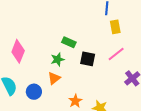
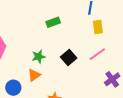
green rectangle: (69, 42) -> (53, 22), moved, turned -48
black square: (88, 59) -> (69, 57), turned 35

